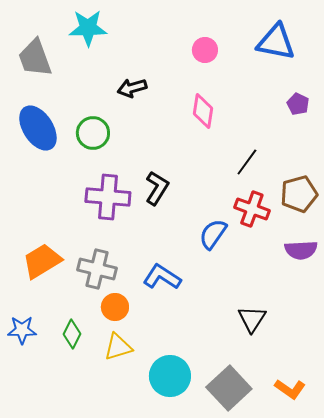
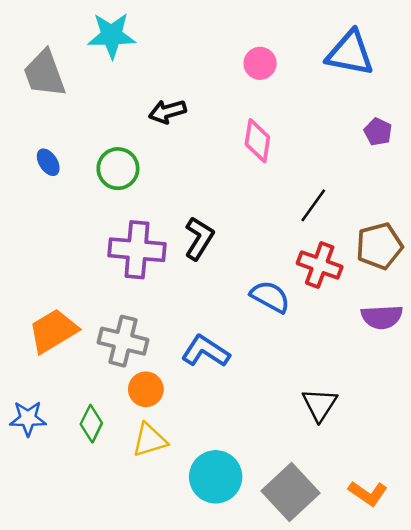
blue ellipse: (38, 128) -> (48, 162), size x0.5
blue semicircle: (213, 234) -> (270, 297), turned 84

